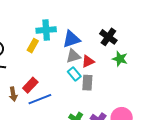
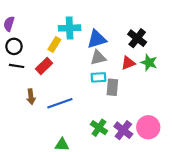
red triangle: (88, 61) -> (128, 63), moved
cyan rectangle: (74, 74) -> (98, 77), turned -56
red rectangle: (30, 85) -> (44, 66), moved

